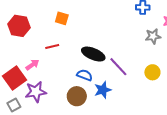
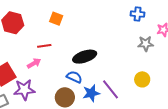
black ellipse: (93, 54) -> (85, 57), turned -45
pink arrow: (32, 65) -> (34, 63), moved
purple line: (118, 67) -> (110, 89), moved

